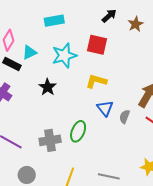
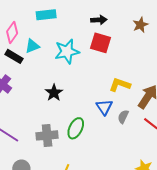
black arrow: (109, 16) -> (99, 20), moved, turned 35
cyan rectangle: (54, 21) -> (46, 15), moved
yellow L-shape: (96, 81) -> (120, 85), moved
black star: (48, 87) -> (54, 93), moved

